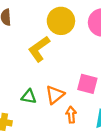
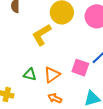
orange arrow: (71, 115) -> (55, 98), moved, turned -64

